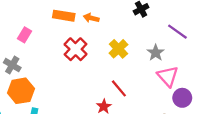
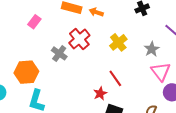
gray cross: (12, 65) -> (59, 53), moved

